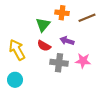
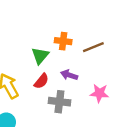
red semicircle: (44, 46) -> (41, 81), turned -80
pink star: (83, 61) -> (99, 93), moved

